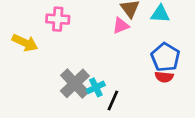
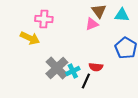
yellow arrow: (25, 43) -> (30, 38), moved
red semicircle: (164, 77) -> (96, 67), moved

